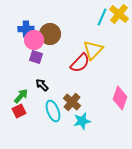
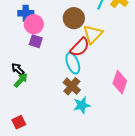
brown circle: (50, 34) -> (74, 18), moved
black arrow: (42, 85) -> (18, 69), moved
red square: (19, 111) -> (19, 122), moved
cyan ellipse: (53, 111) -> (73, 63), moved

